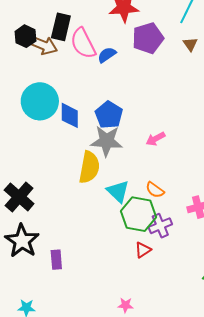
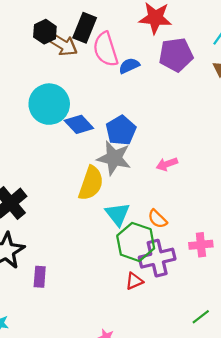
blue diamond: (70, 115) -> (79, 124), turned -52
purple cross: (160, 226) -> (157, 258), size x1.4

